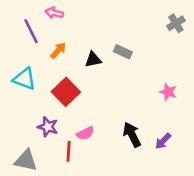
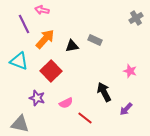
orange arrow: (58, 50) -> (45, 39), size x1.5
black arrow: (132, 135) -> (104, 92), moved
red line: (69, 151) -> (85, 118), moved, turned -56

